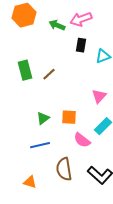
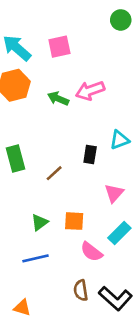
black rectangle: (81, 45) -> (90, 154), moved
brown line: (49, 74) -> (54, 173), moved
brown semicircle: (64, 169) -> (81, 290), moved, size x0.7

